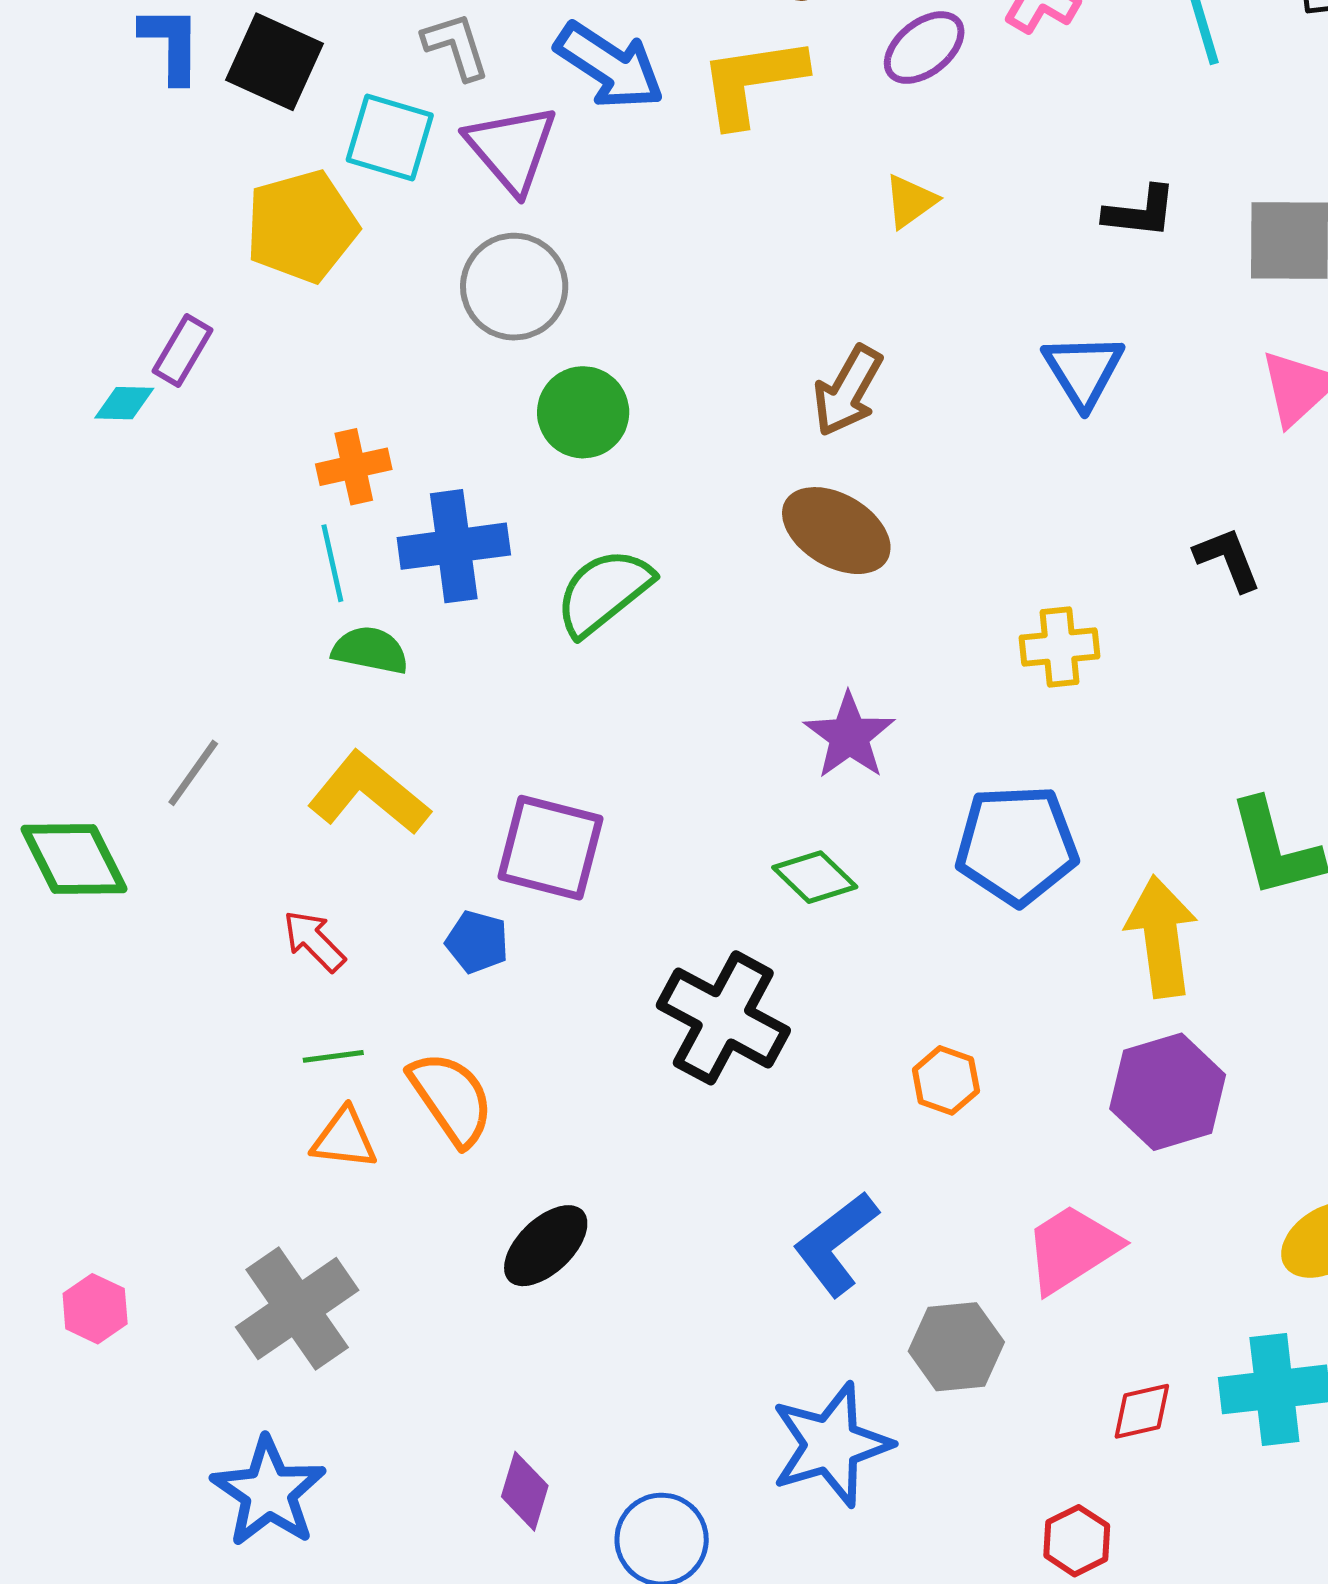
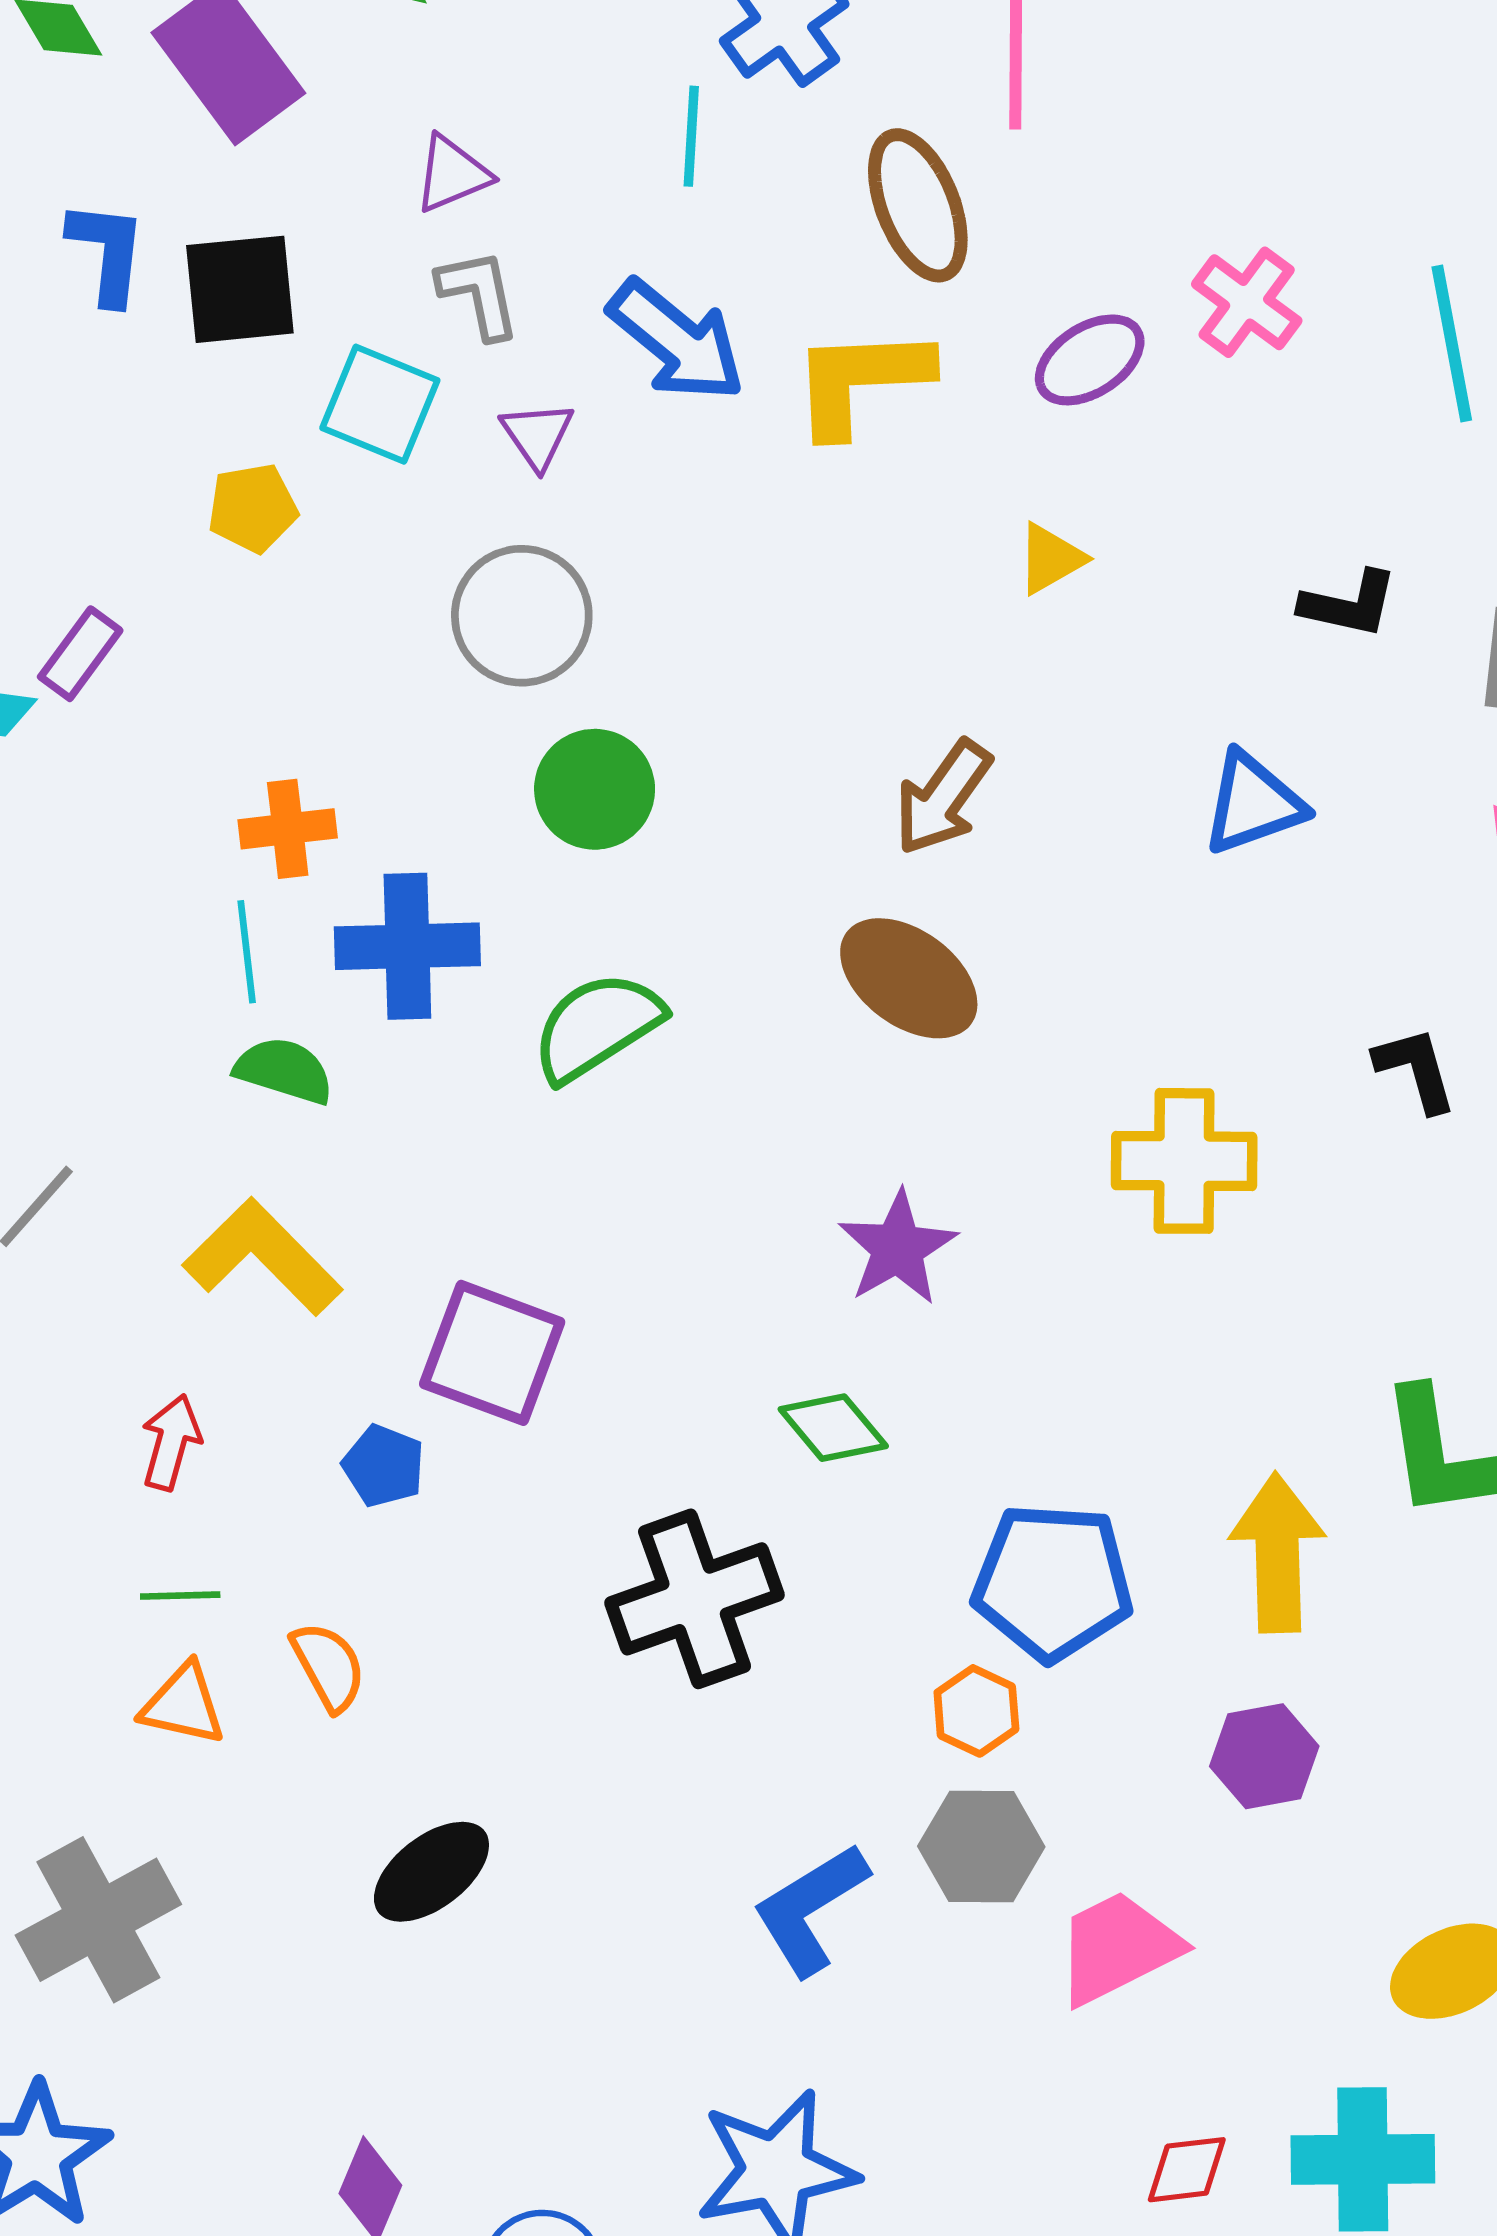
black square: (275, 62) -> (240, 289), turned -36
purple triangle: (512, 148) -> (537, 435), size x0.6
yellow pentagon: (302, 226) -> (253, 508), size x0.6
blue triangle: (1083, 371) -> (1253, 803), turned 36
yellow cross: (1060, 647) -> (1184, 1161), size x1.4
blue pentagon: (1017, 845) -> (1053, 1582), moved
red arrow: (314, 941) -> (171, 1442), turned 54
black cross: (723, 1018) -> (695, 1599), turned 36
purple hexagon: (1168, 1092) -> (1264, 1756), size x0.7
orange semicircle: (451, 1098) -> (328, 1666), size x0.7
gray hexagon: (956, 1347) -> (981, 1847), moved

